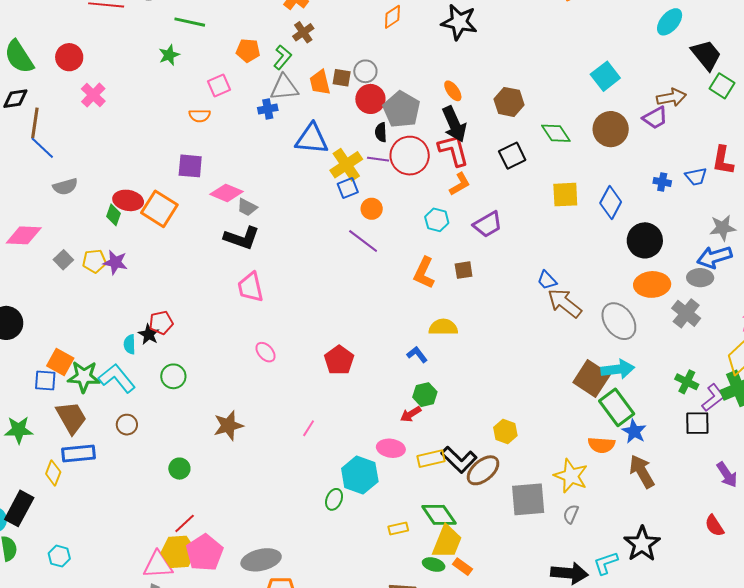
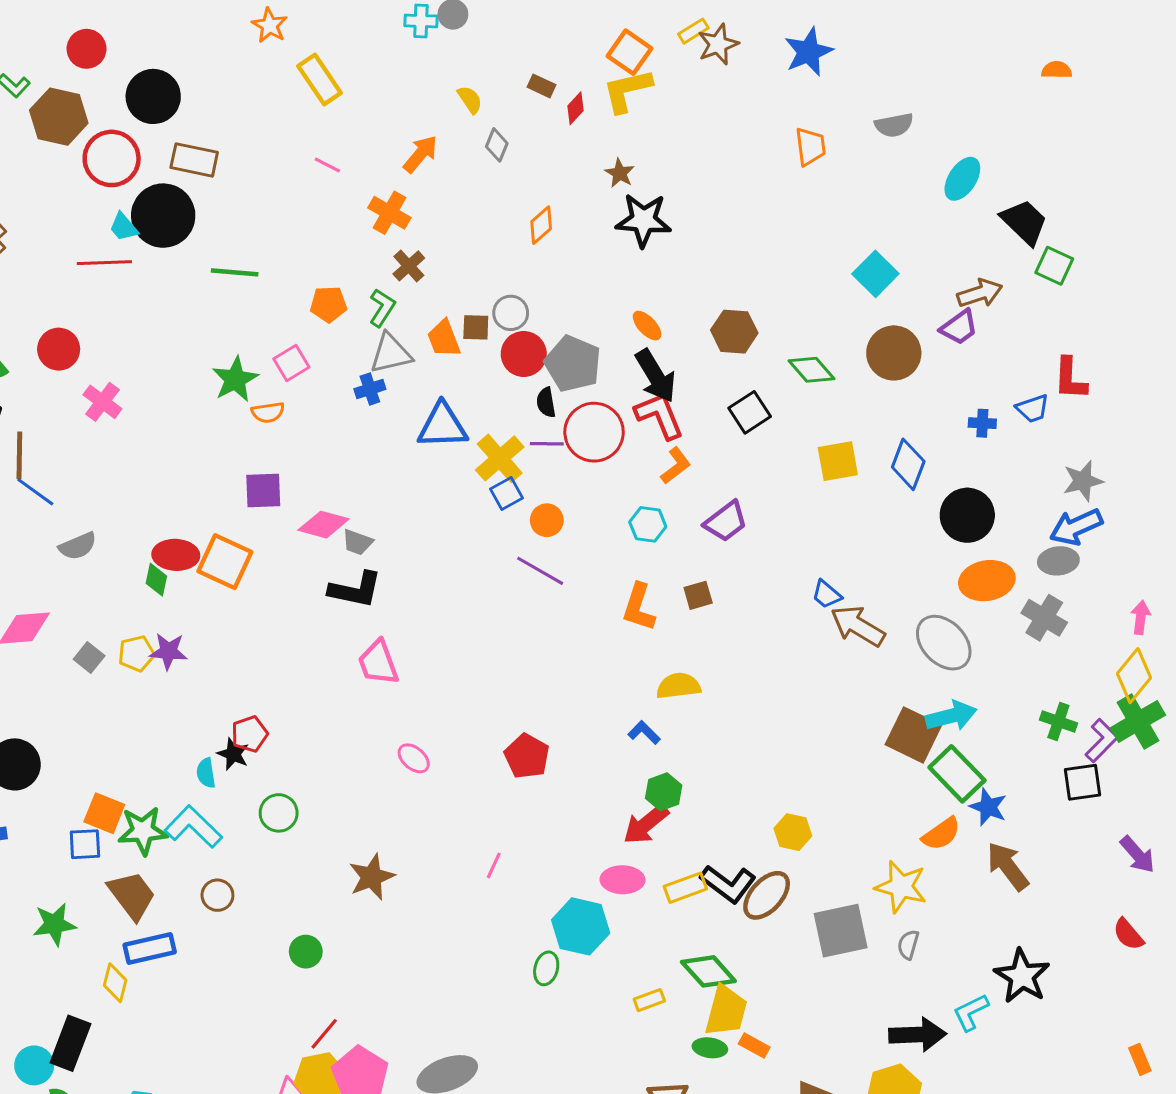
green star: (169, 55) -> (235, 379), moved, size x1.4
red arrow: (411, 414) -> (646, 824), size x1.5
orange semicircle: (601, 445) -> (941, 834), turned -32

